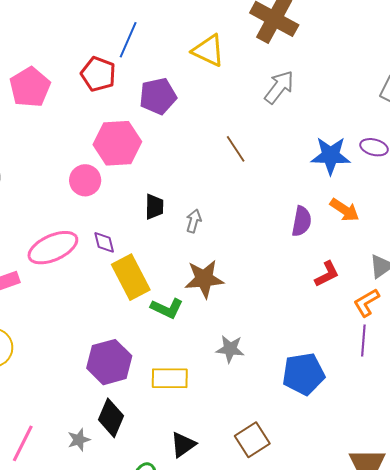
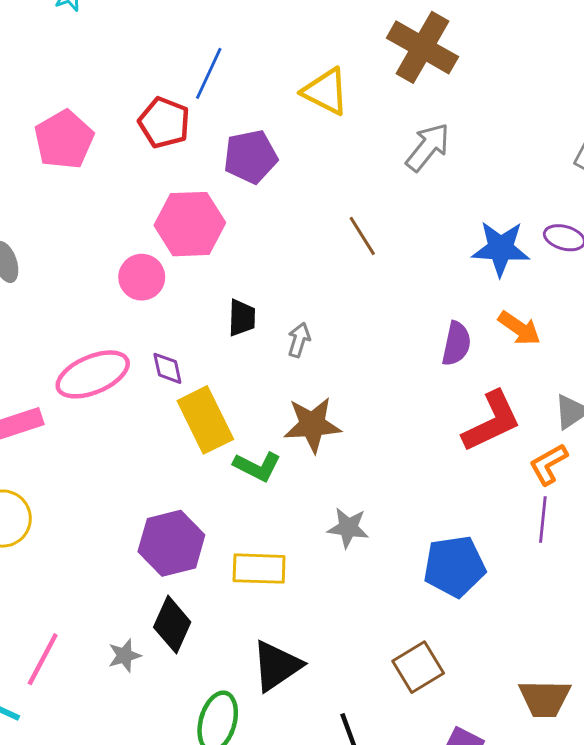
red L-shape: (327, 274) -> (492, 421), size x1.6
brown square: (252, 440) -> (418, 667), moved
black triangle: (183, 445) -> (277, 666), size x1.4

